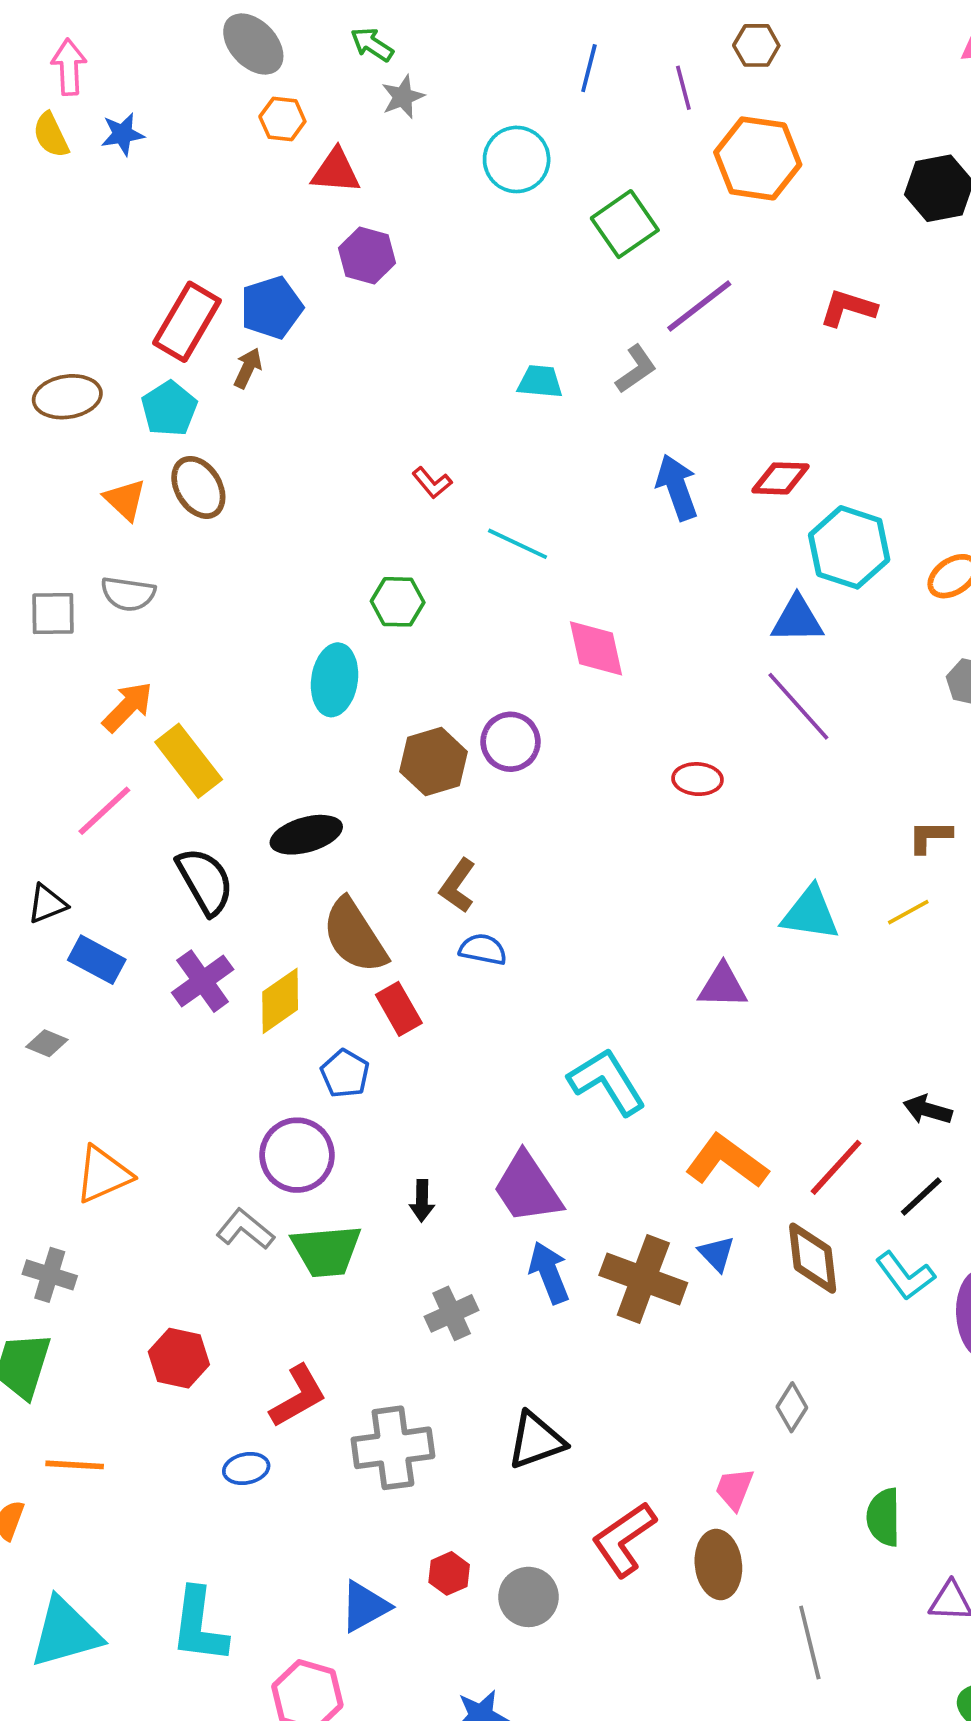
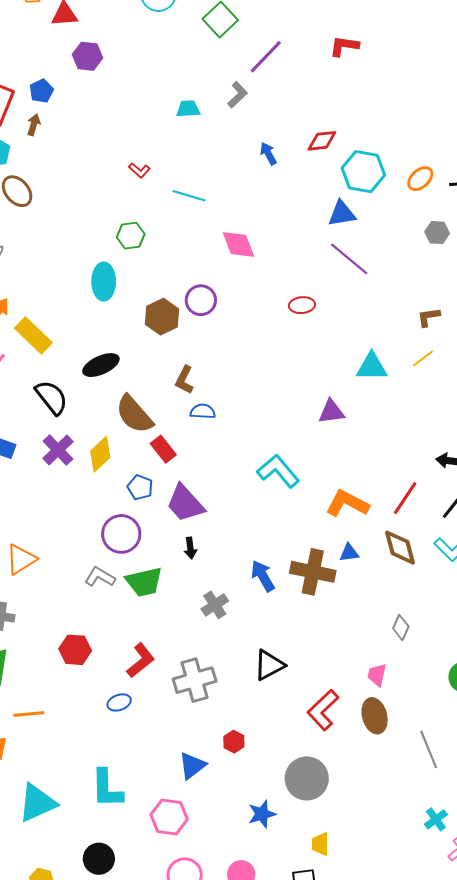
blue pentagon: (272, 308) -> (41, 91), size x0.7
blue arrow: (677, 487) -> (268, 154), size x0.7
purple trapezoid: (527, 1188) -> (185, 503), moved
blue triangle: (716, 1254) -> (349, 553), turned -45
gray circle: (528, 1597) -> (307, 778), moved, size x1.4

